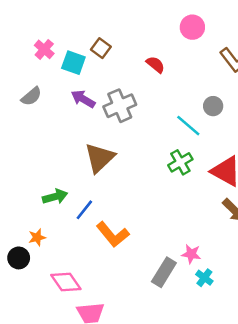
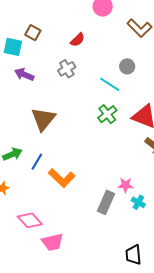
red semicircle: (155, 65) -> (77, 40), turned 105
gray cross: (120, 106) -> (67, 69), moved, size x0.7

